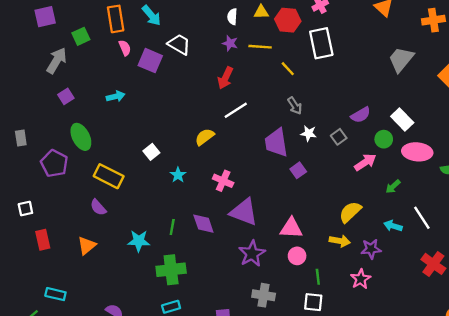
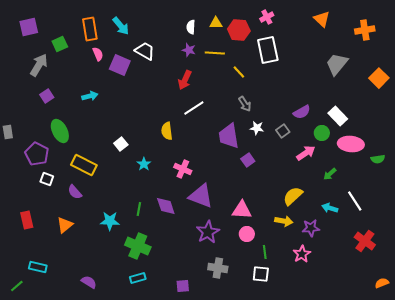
yellow semicircle: (205, 137) -> (167, 131), turned -60
white square: (25, 209) -> (47, 179), moved, turned 32
green cross: (171, 270) -> (138, 246), turned 30

